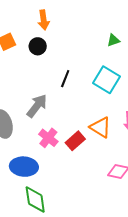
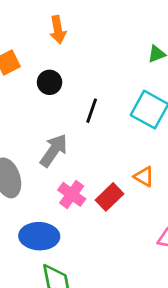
black circle: (38, 46) -> (50, 82), moved
orange triangle: (100, 127) -> (144, 177), size x0.7

